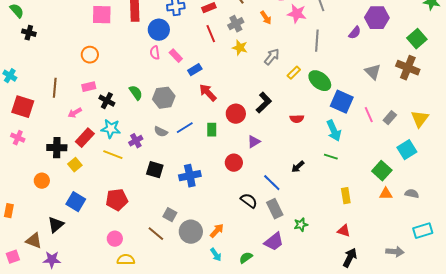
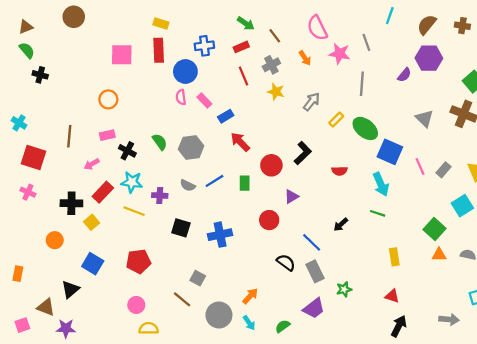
purple cross: (136, 141) -> (160, 195), turned 32
gray circle: (191, 232) -> (219, 315), moved

